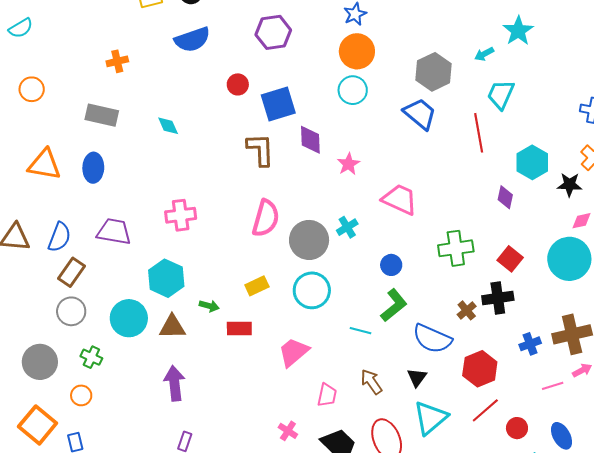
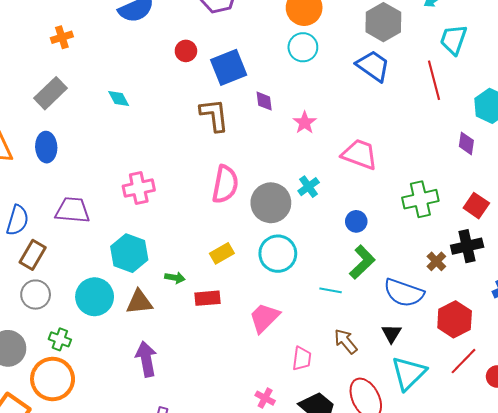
gray rectangle: (102, 115) -> (51, 93), turned -52
purple diamond: (310, 140) -> (264, 101), size x0.7
orange circle: (81, 395) -> (53, 379), size x2.0

